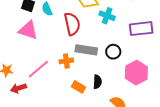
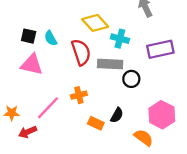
gray rectangle: (86, 50) -> (110, 64), moved
pink hexagon: (136, 73) -> (162, 115), moved
black semicircle: (97, 82) -> (117, 115), turned 32

